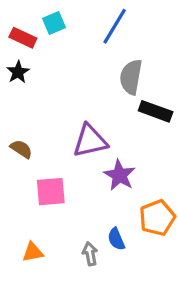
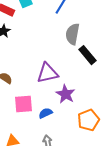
black rectangle: (156, 111) -> (88, 55), turned 30
blue semicircle: (116, 239) -> (46, 113), moved, turned 88

